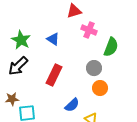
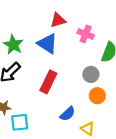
red triangle: (74, 11) -> (58, 20), moved
blue triangle: (53, 39) -> (47, 44), size x1.5

